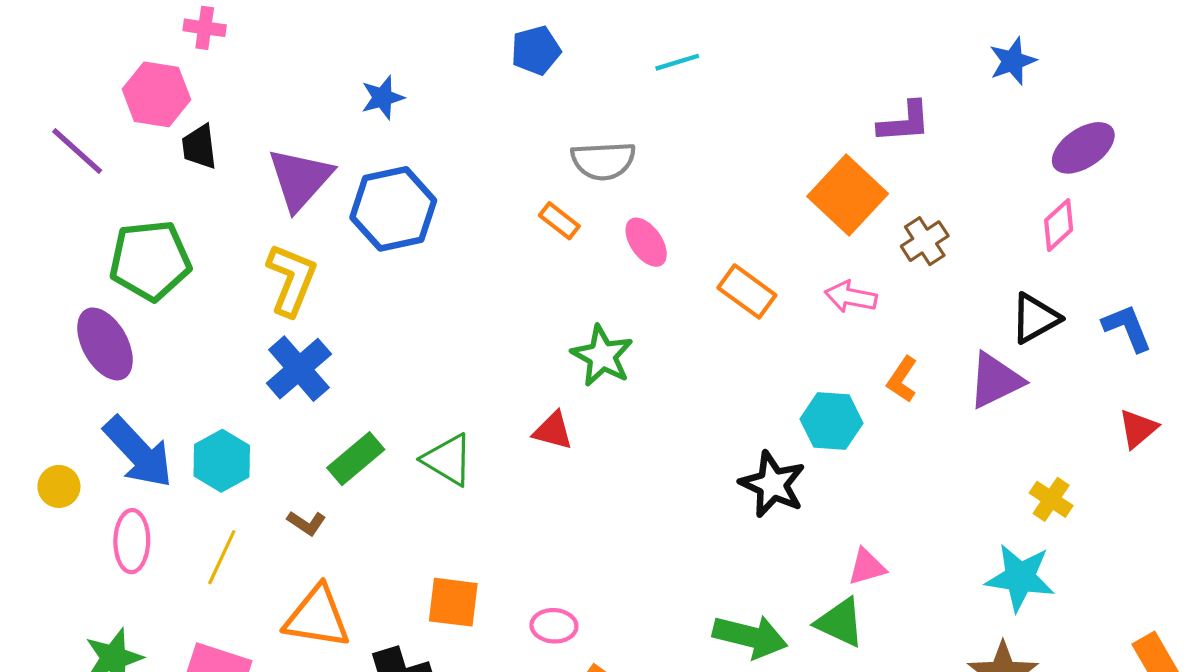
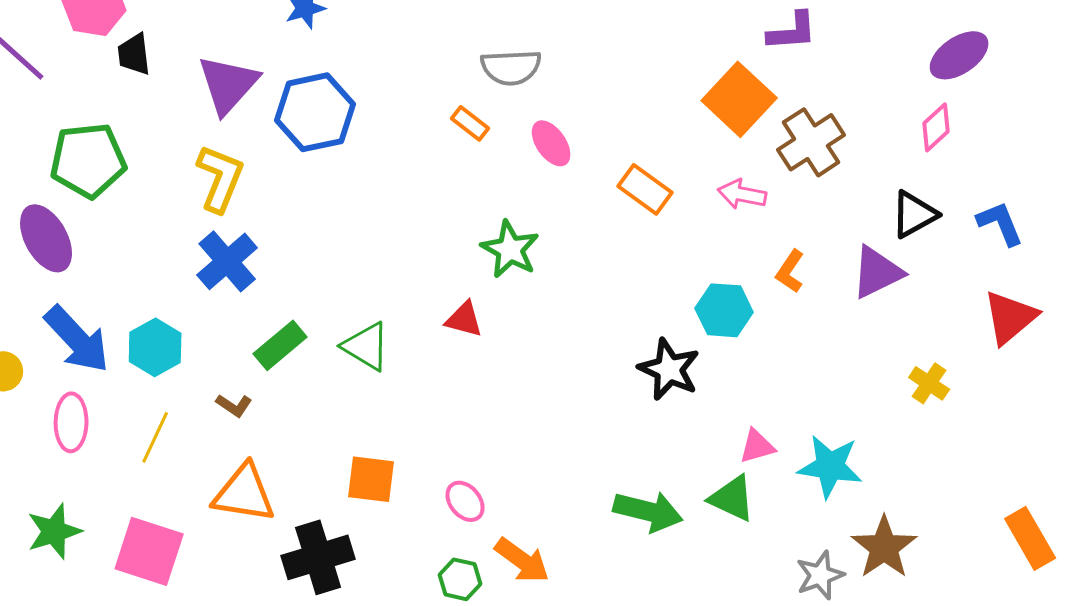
brown cross: (925, 241) -> (811, 142), size x1.5
red triangle: (1138, 429) -> (1010, 317), size x1.5
cyan star: (1020, 578) -> (830, 466), moved
pink ellipse: (554, 626) -> (465, 501), turned 48

